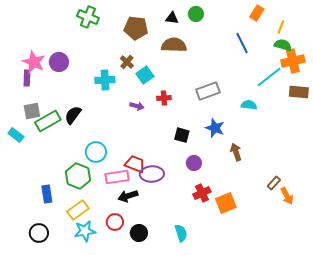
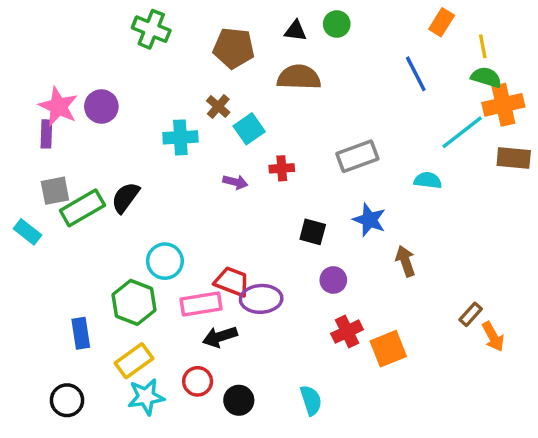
yellow line: (281, 27) -> (483, 46), turned -32

